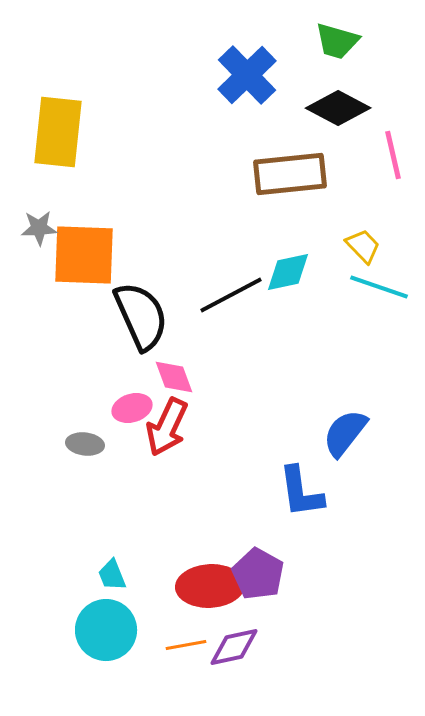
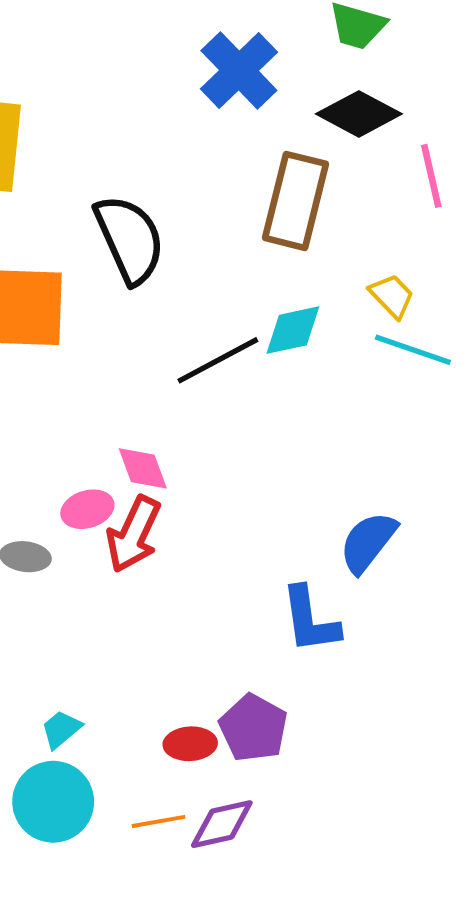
brown rectangle: (290, 174) -> (296, 201), turned -70
black semicircle: (141, 316) -> (130, 239), moved
cyan trapezoid: (112, 575) -> (61, 729), turned 72
red ellipse: (210, 586) -> (190, 744), size x0.6

